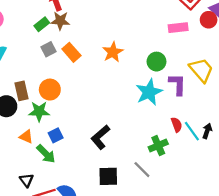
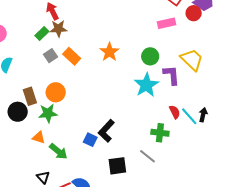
blue square: (56, 135) -> (90, 140), moved, turned -32
green cross: (158, 145) -> (160, 133), turned 36

